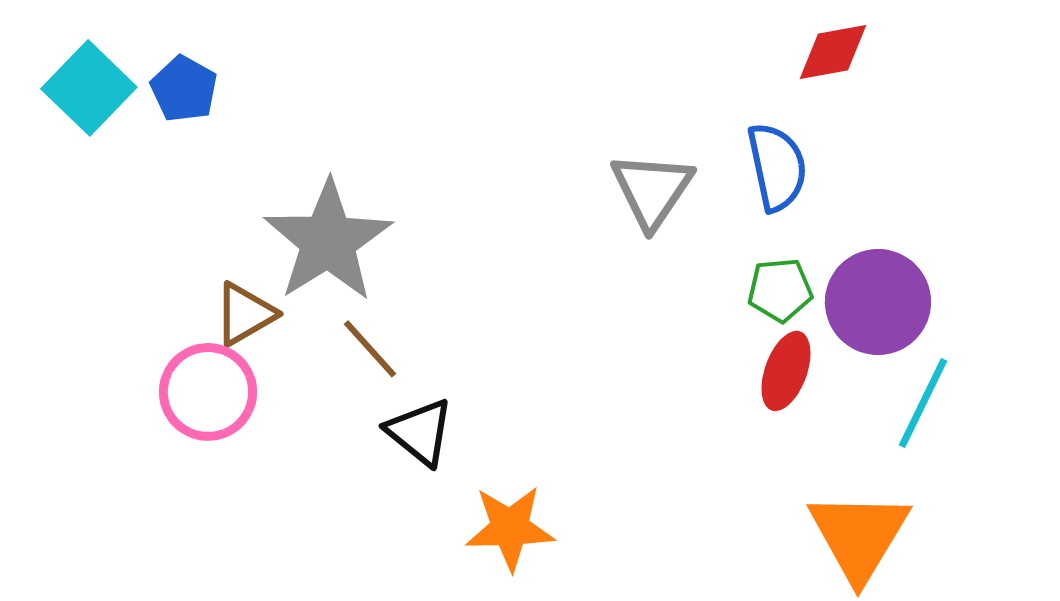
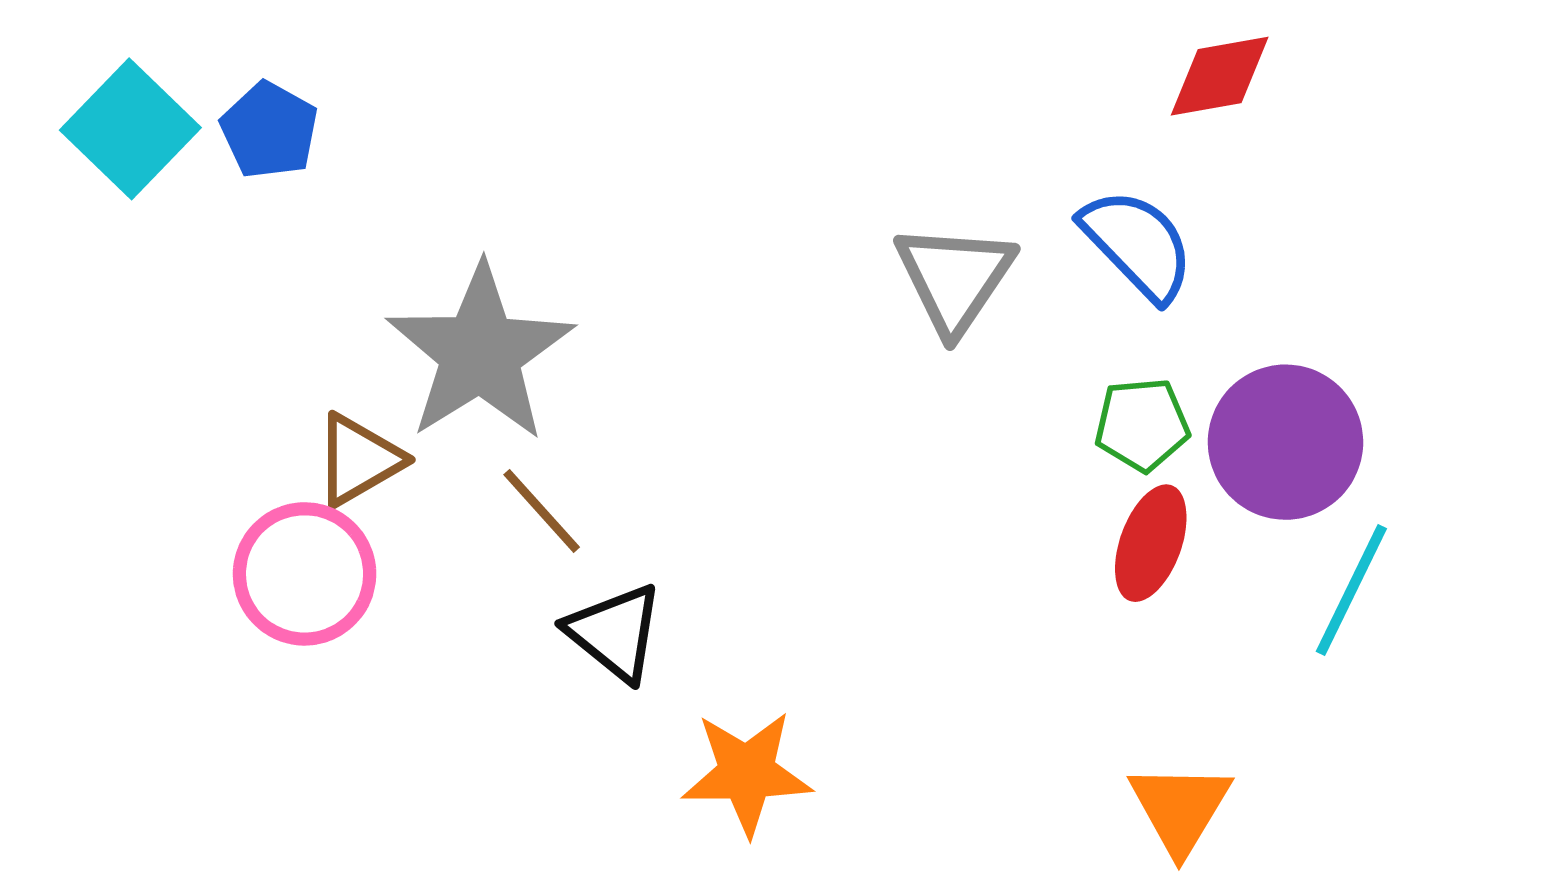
blue semicircle: (777, 167) -> (1138, 244), turned -32
orange triangle: (859, 536) -> (1180, 808), moved, size x0.7

